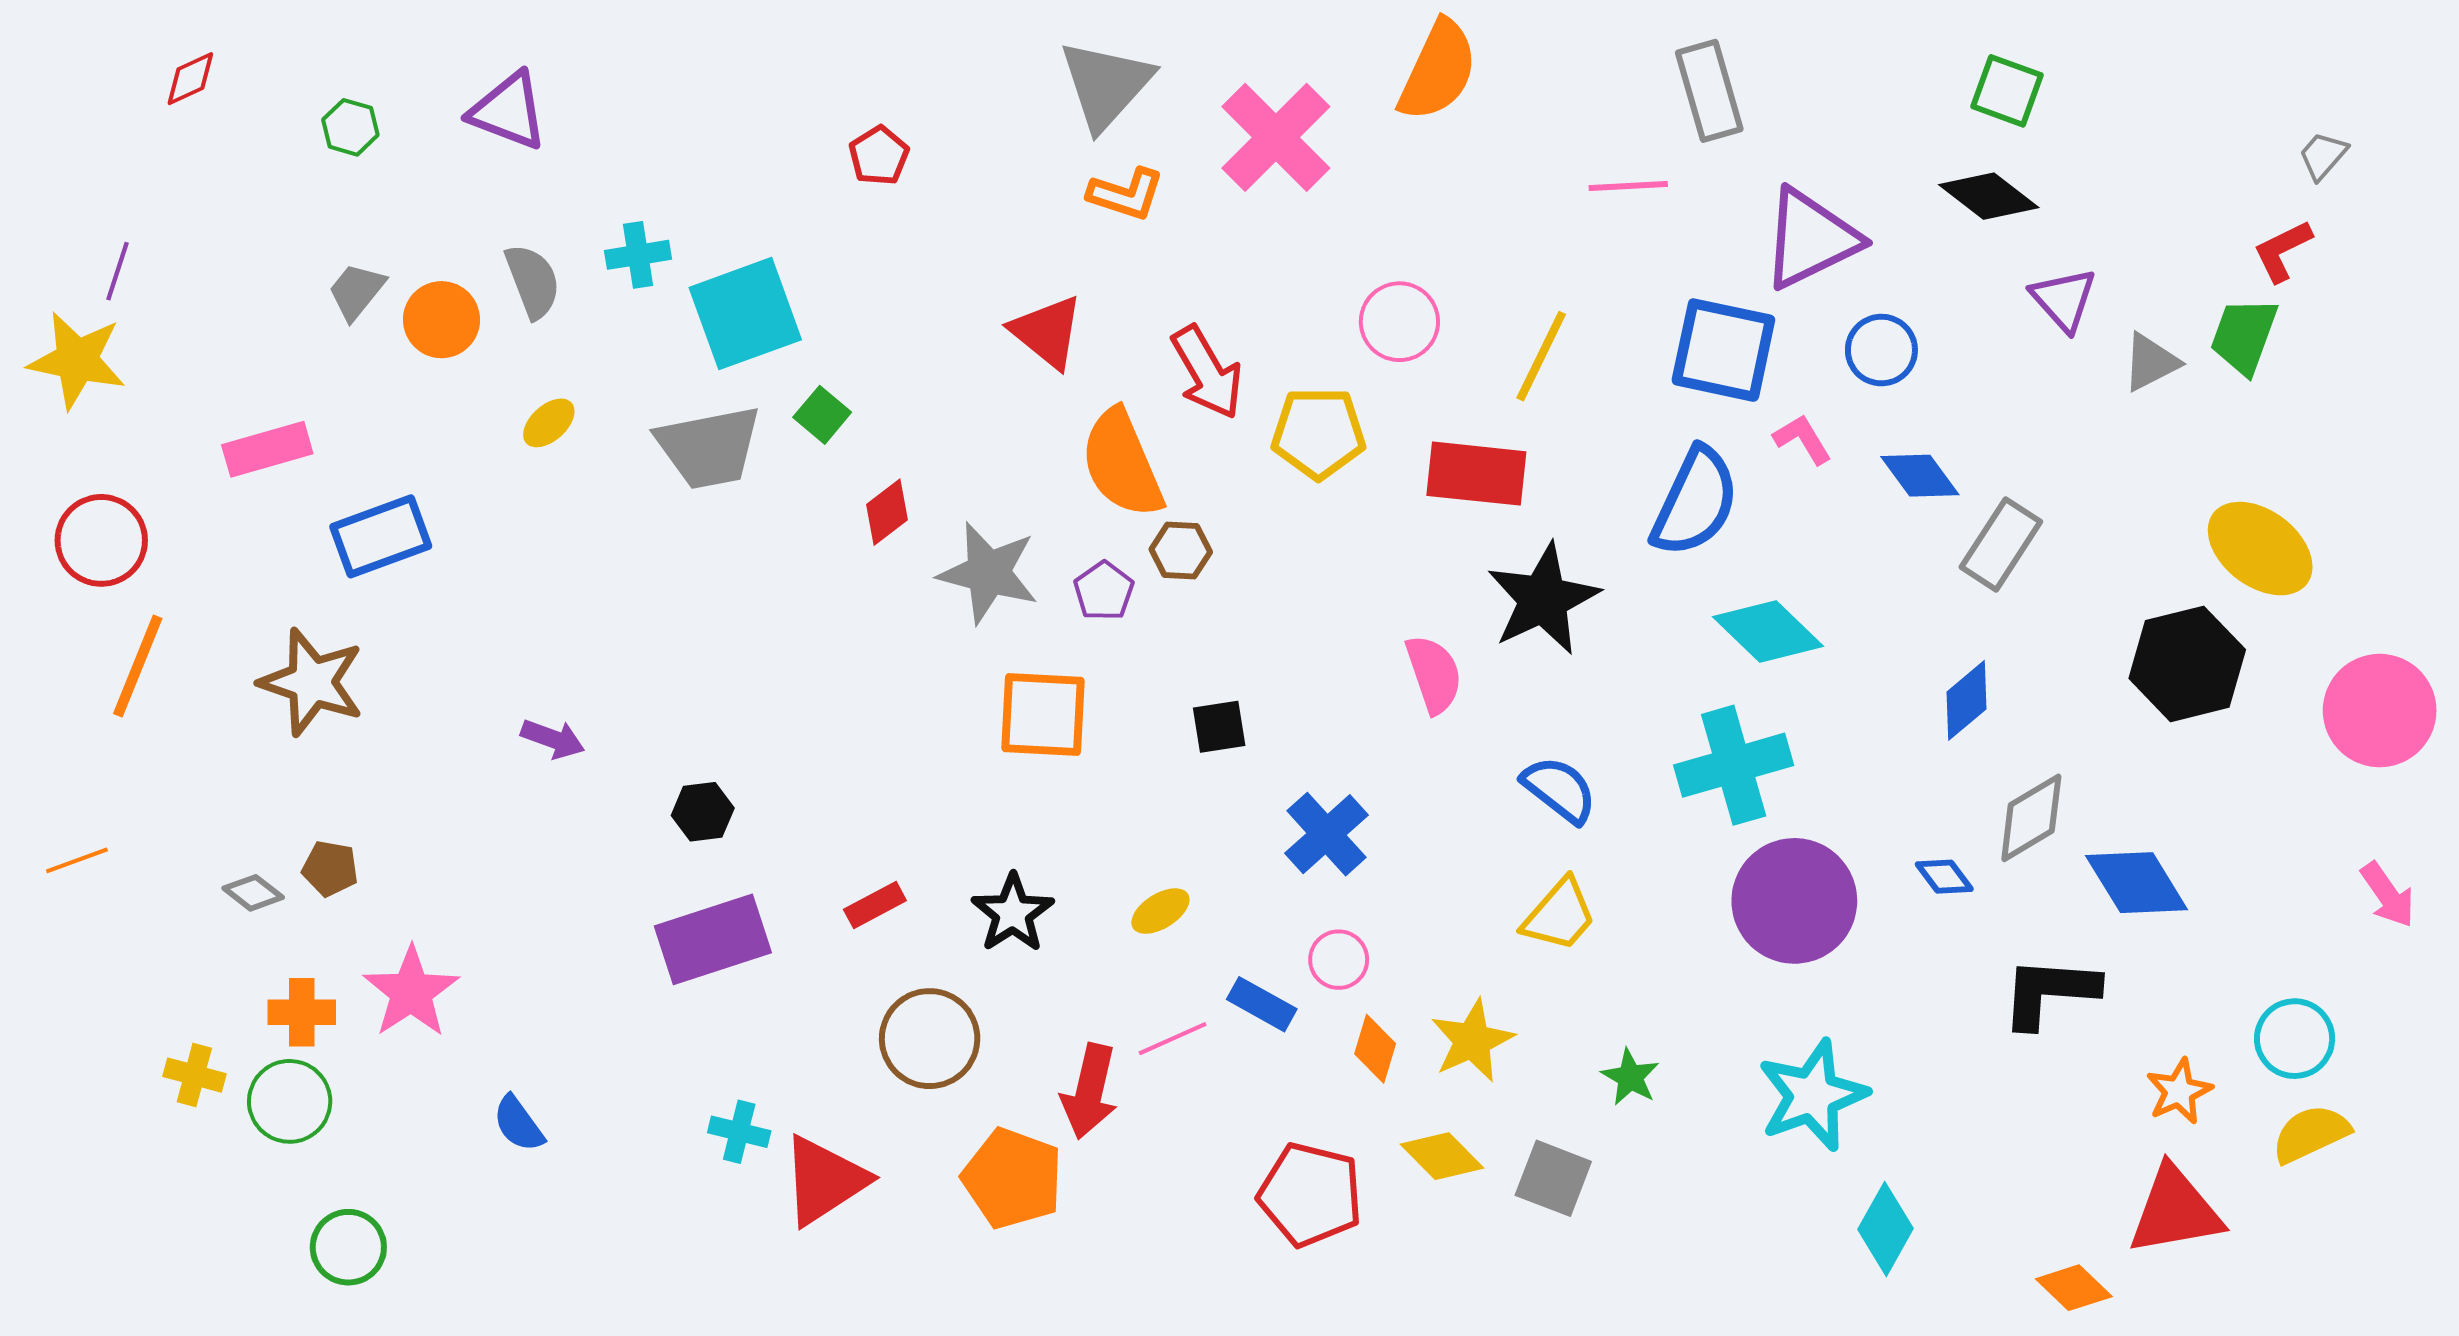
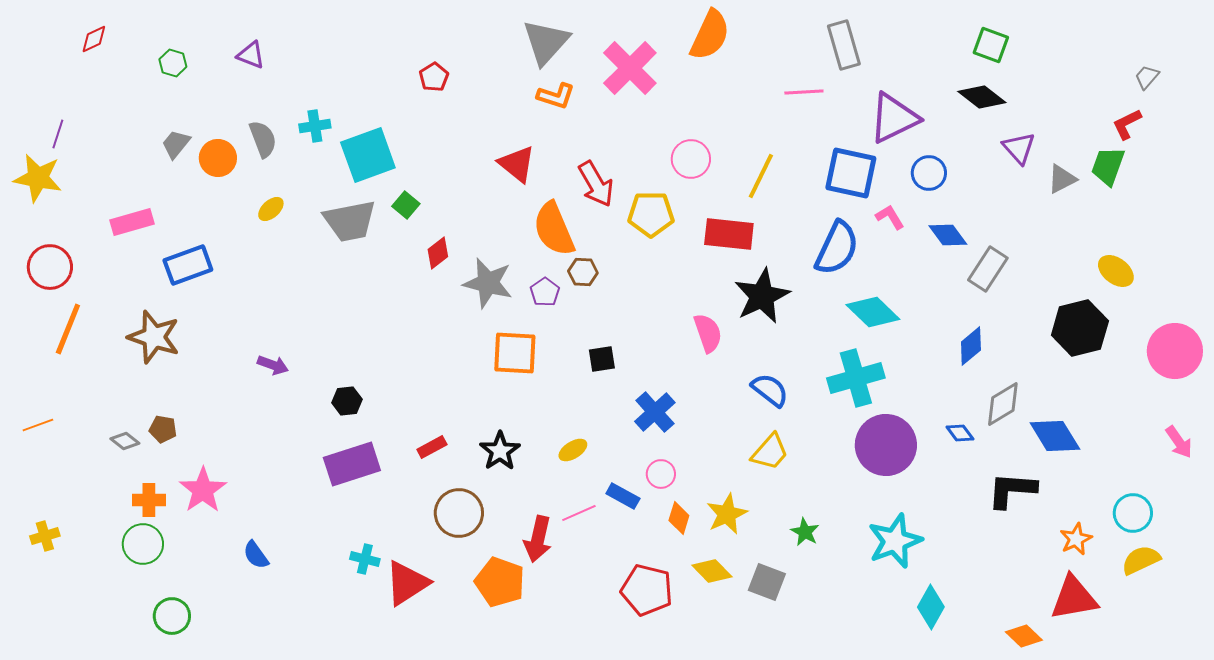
purple triangle: (508, 111) -> (251, 55), size x0.7
yellow ellipse: (2260, 549) -> (1116, 271), size x0.7
yellow cross: (194, 1075) -> (45, 536), moved, turned -32

